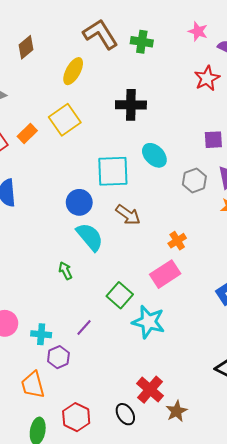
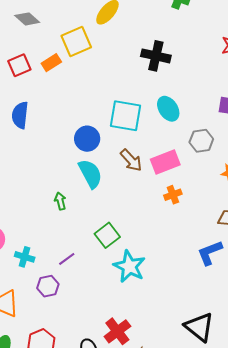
yellow square: (65, 120) -> (76, 41), moved
pink rectangle: (165, 274) -> (165, 162), moved
purple hexagon: (58, 357) -> (48, 286), moved

